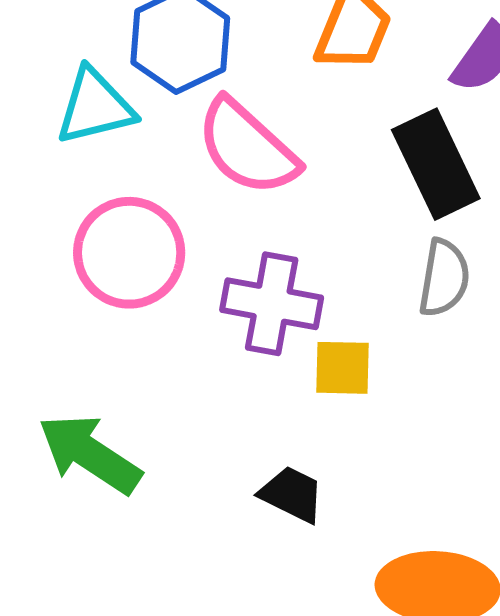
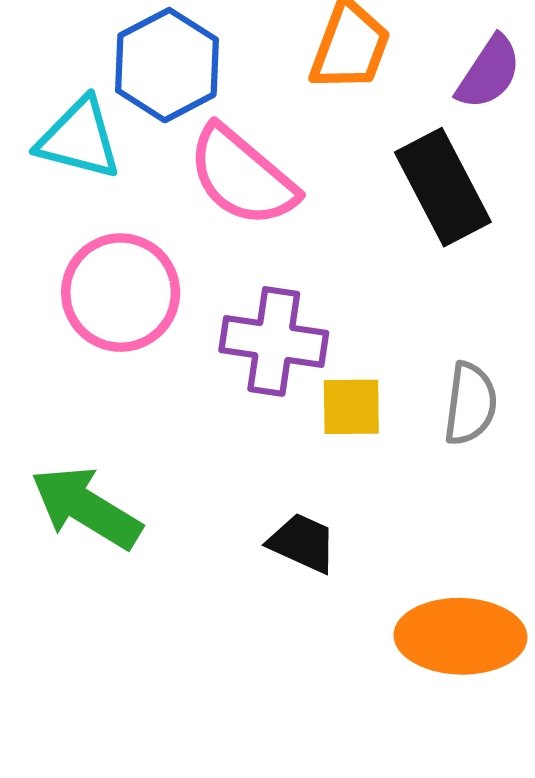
cyan triangle: (95, 107) -> (79, 139), turned 30
gray semicircle: (444, 278) -> (470, 404), moved

